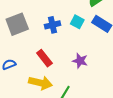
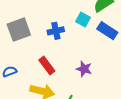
cyan square: (77, 22) -> (83, 20), moved

